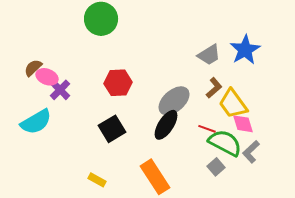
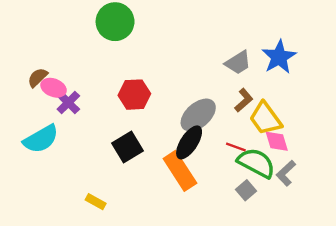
orange rectangle: (155, 177) -> (180, 171), moved
yellow rectangle: (97, 180) -> (96, 202), moved

